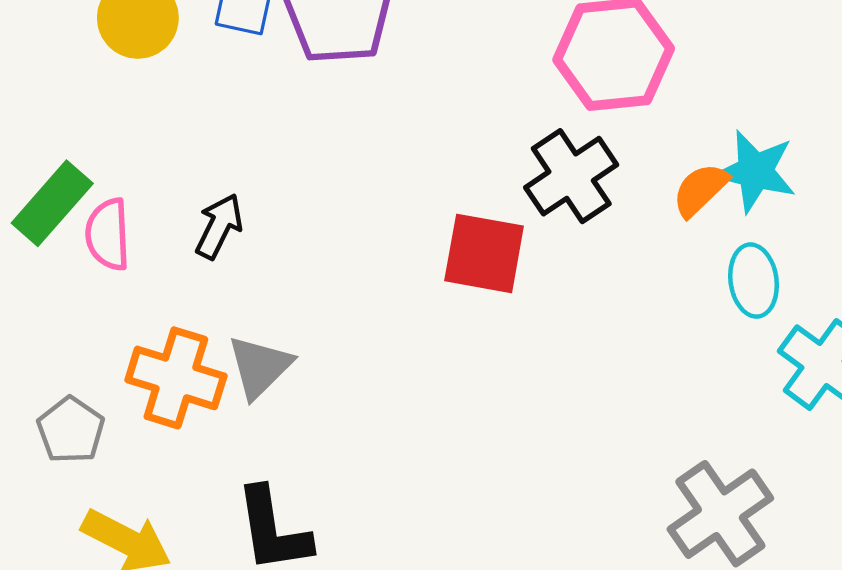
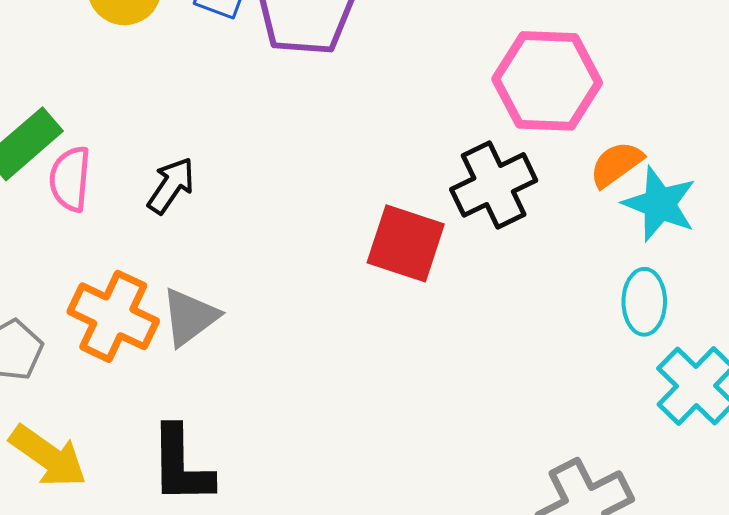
orange semicircle: (700, 190) -> (616, 164), moved

